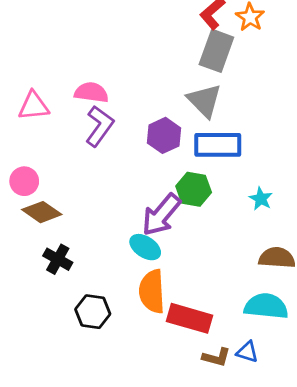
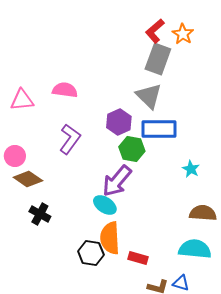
purple L-shape: (99, 126) -> (70, 139), moved
green hexagon: (194, 189) -> (132, 149), moved
black hexagon: (93, 312) -> (91, 253), moved
red rectangle: (190, 318) -> (138, 258), size x0.6

